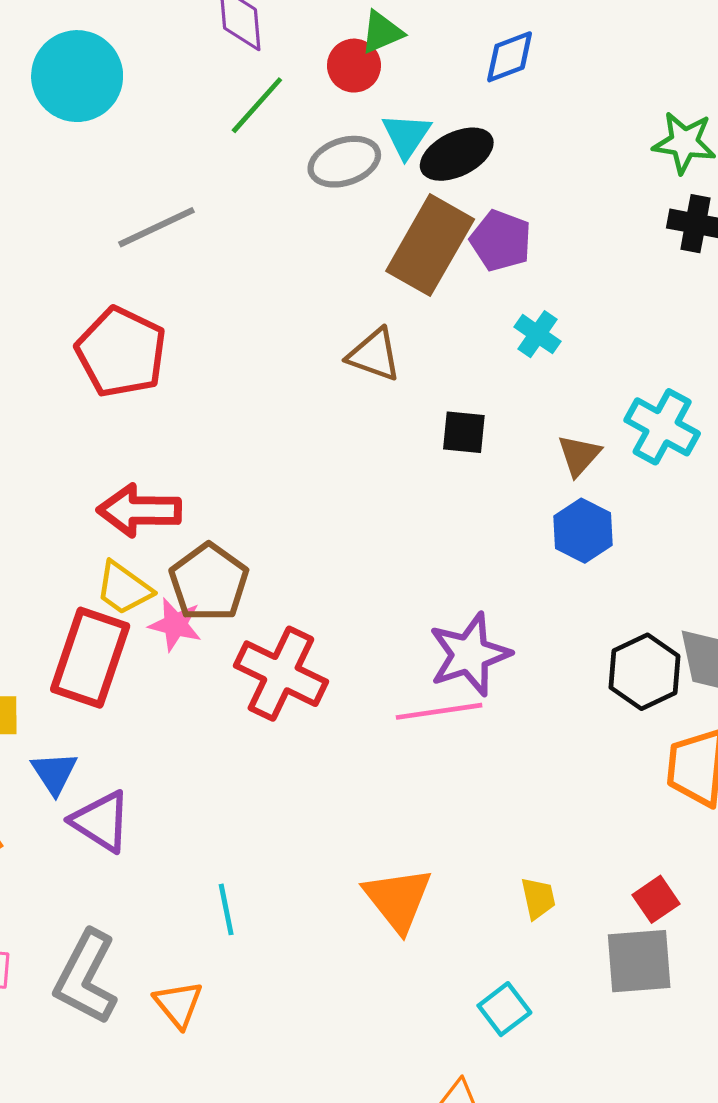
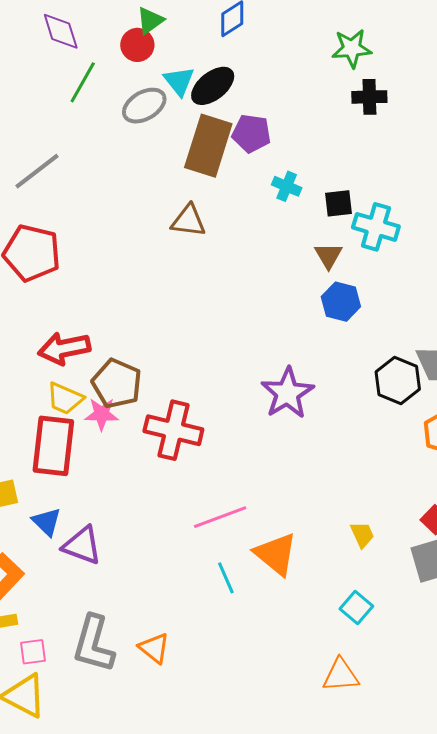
black square: (464, 432) -> (338, 203), moved
pink line: (439, 711) -> (220, 517), moved
cyan line: (226, 909) -> (226, 578), moved

